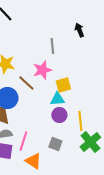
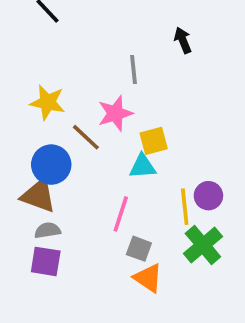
purple circle: (59, 115) -> (208, 196), moved
pink line: (23, 141) -> (121, 214), moved
orange triangle: (33, 161) -> (148, 278), moved

